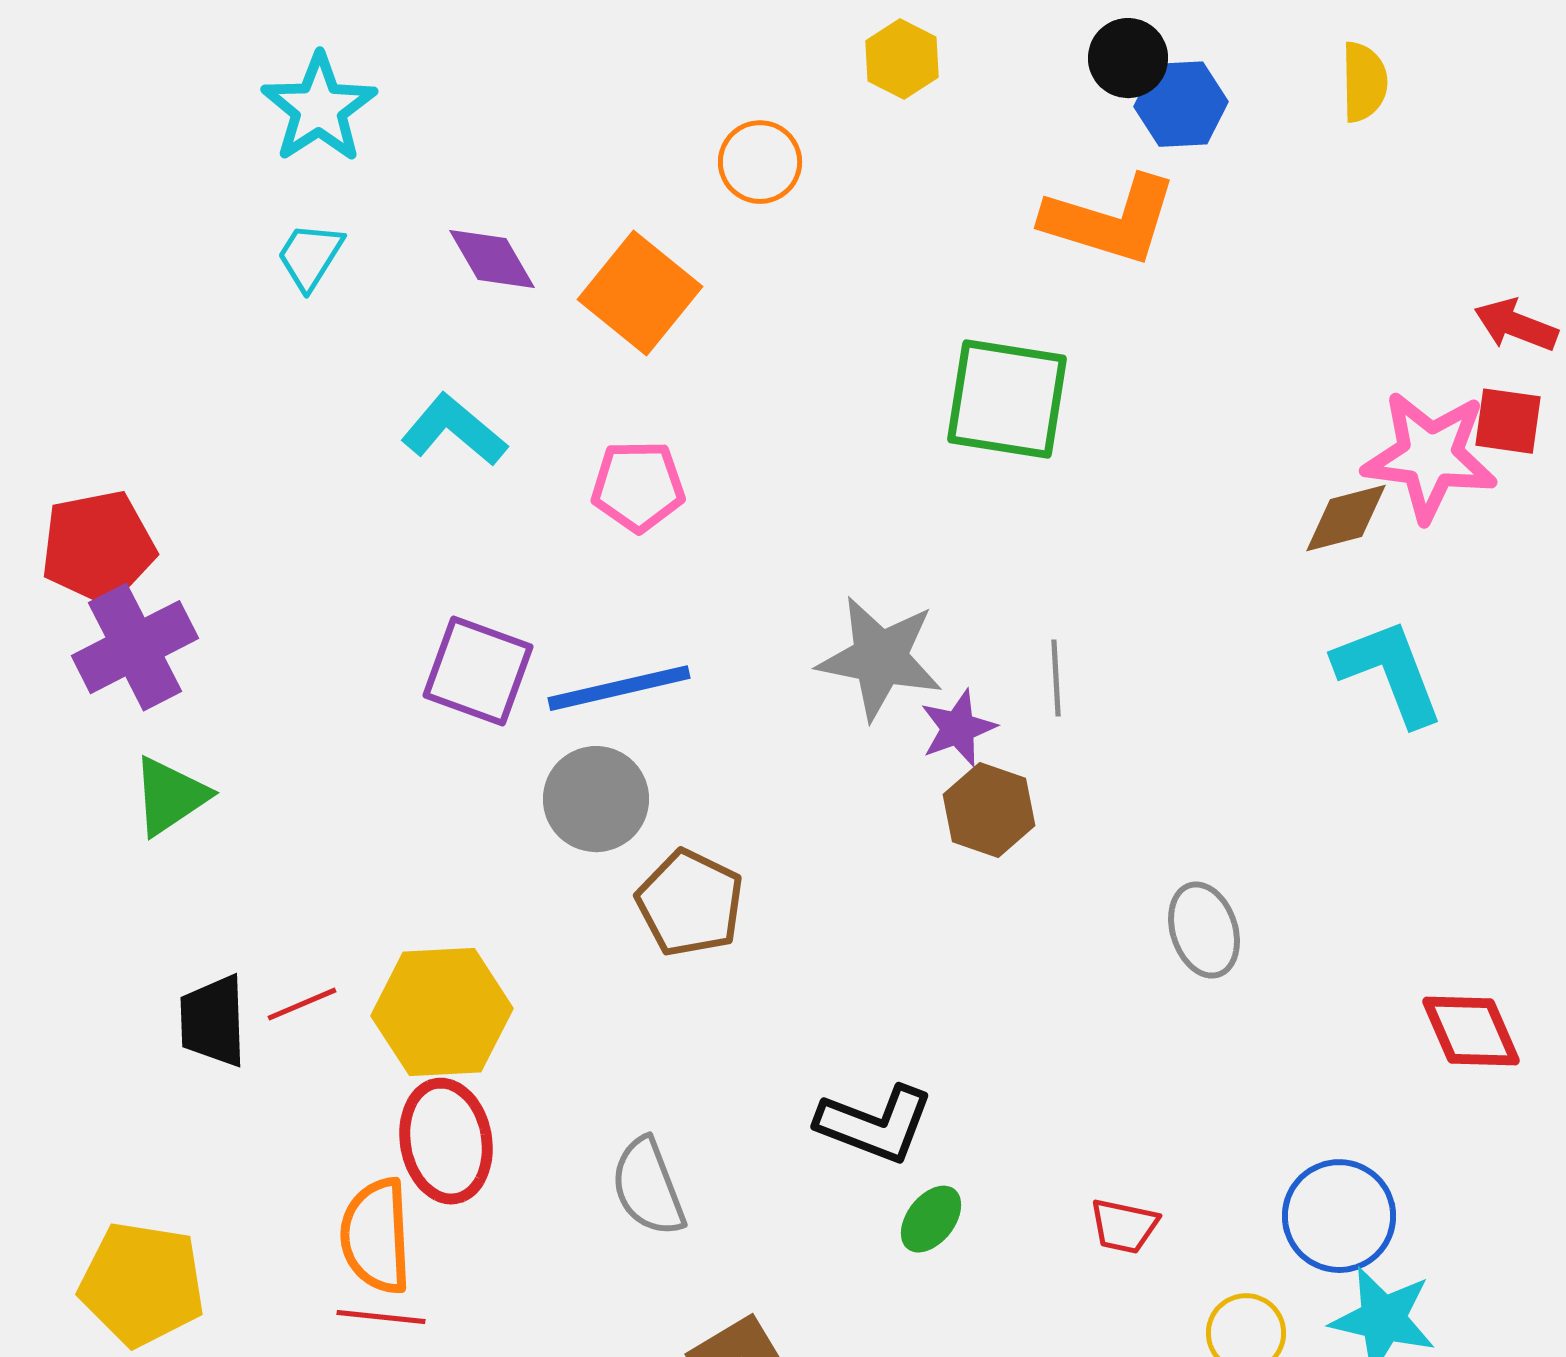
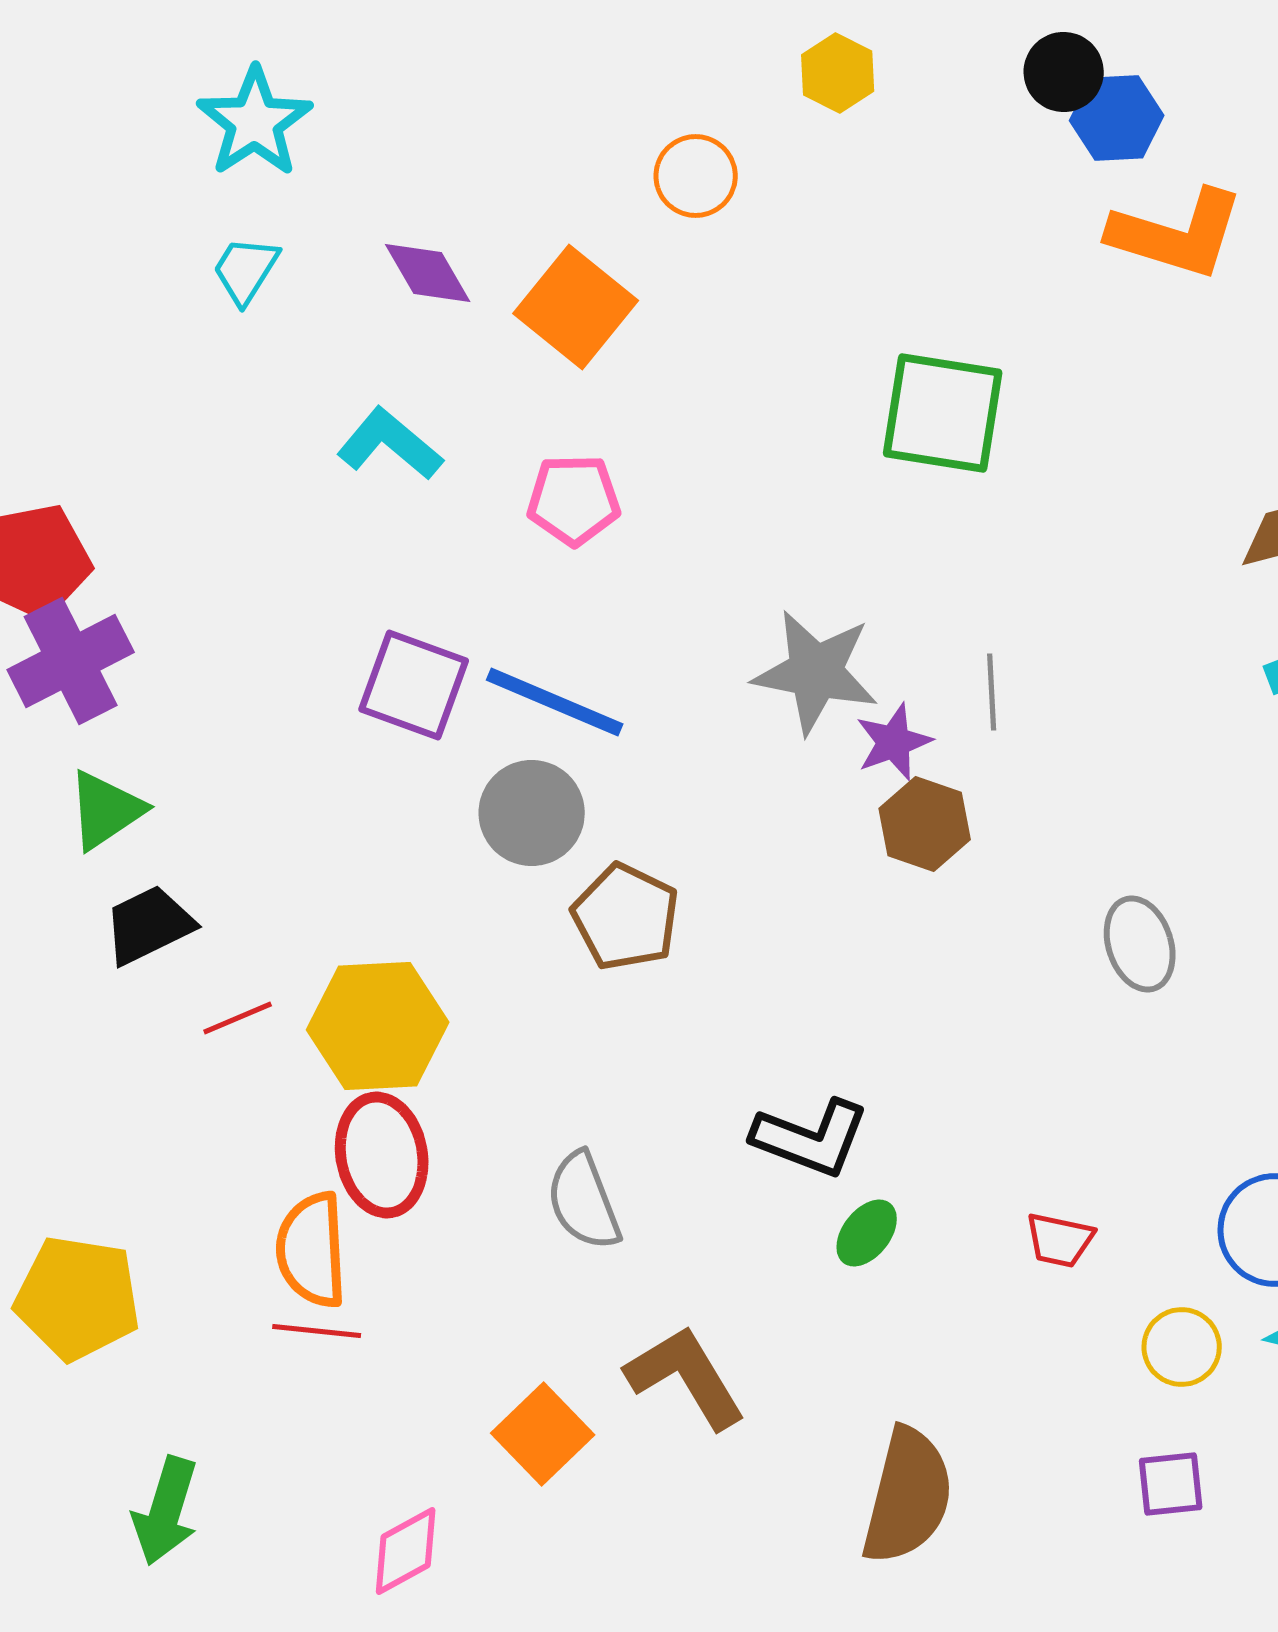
orange L-shape: (1110, 220) -> (1177, 234), moved
blue line: (619, 688) -> (555, 702), turned 36
black trapezoid: (213, 1021) -> (149, 925), moved, turned 66

